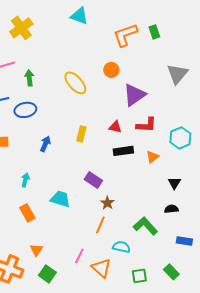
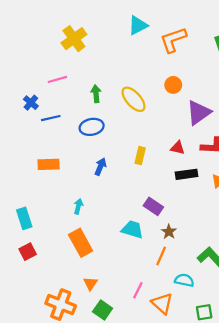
cyan triangle: (79, 16) -> (138, 25), turned -48
orange L-shape: (125, 35) -> (173, 40), moved
green arrow: (29, 78) -> (96, 94), moved
blue ellipse: (25, 110) -> (92, 127), moved
cyan trapezoid: (60, 199) -> (132, 230), moved
orange rectangle: (27, 213) -> (81, 243), size x1.4

